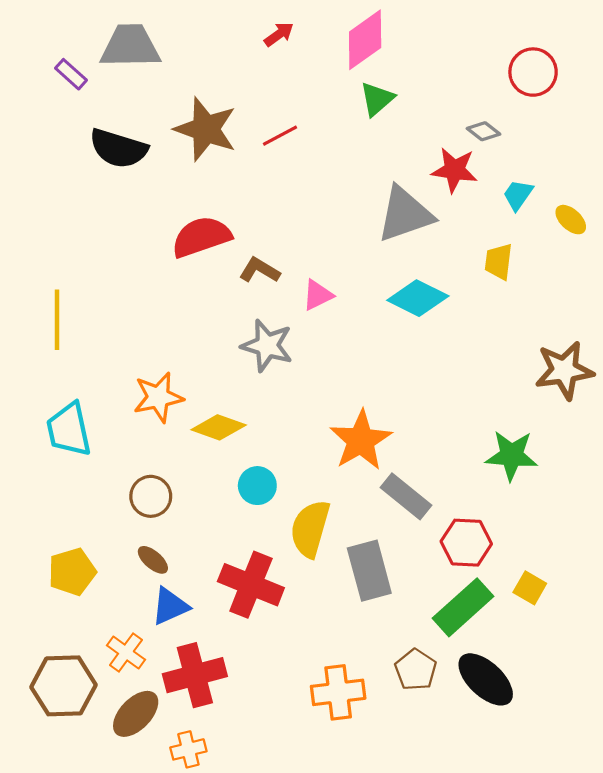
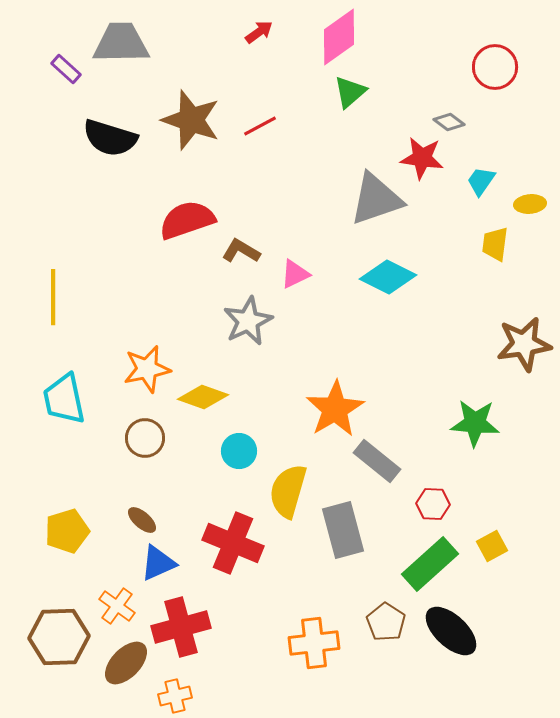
yellow ellipse: (571, 220) -> (530, 204), turned -48
yellow trapezoid: (499, 262) -> (495, 244), moved
gray star: (267, 346) -> (248, 321), turned 30
brown circle: (151, 496) -> (145, 438), moved
red hexagon: (466, 543) -> (433, 504), size x0.7
yellow square: (530, 588) -> (492, 546), turned 32

